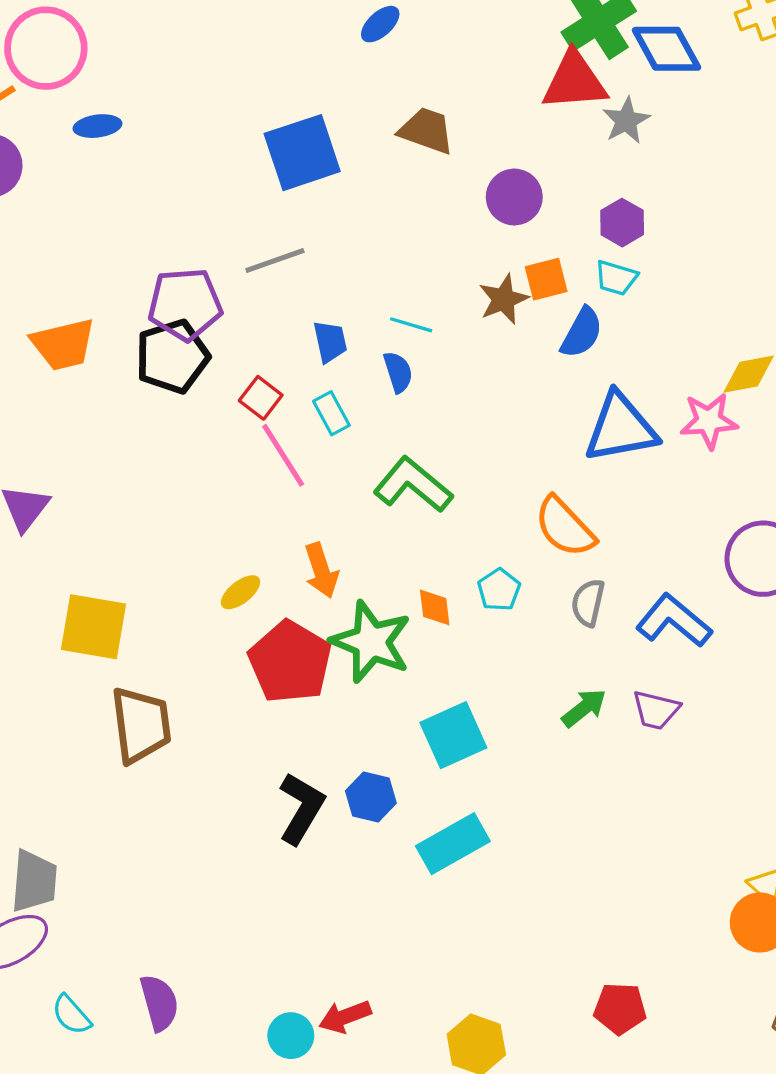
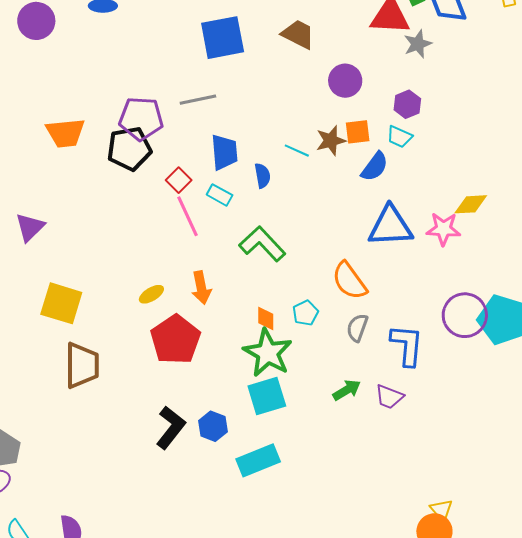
cyan line: (411, 325) -> (297, 151), moved
blue trapezoid: (330, 342) -> (224, 152), size x1.4
cyan rectangle: (331, 413) -> (220, 195), turned -40
blue L-shape: (674, 621) -> (407, 345), turned 48
green star: (371, 642) -> (268, 353), moved

